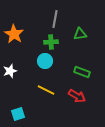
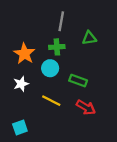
orange star: (14, 34) -> (24, 54), moved
white star: (10, 71) -> (21, 84), moved
green rectangle: (82, 72) -> (78, 81), moved

